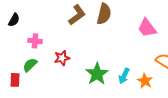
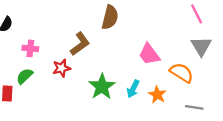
brown L-shape: (77, 15) -> (80, 44), moved
pink trapezoid: (147, 28) -> (149, 54), moved

